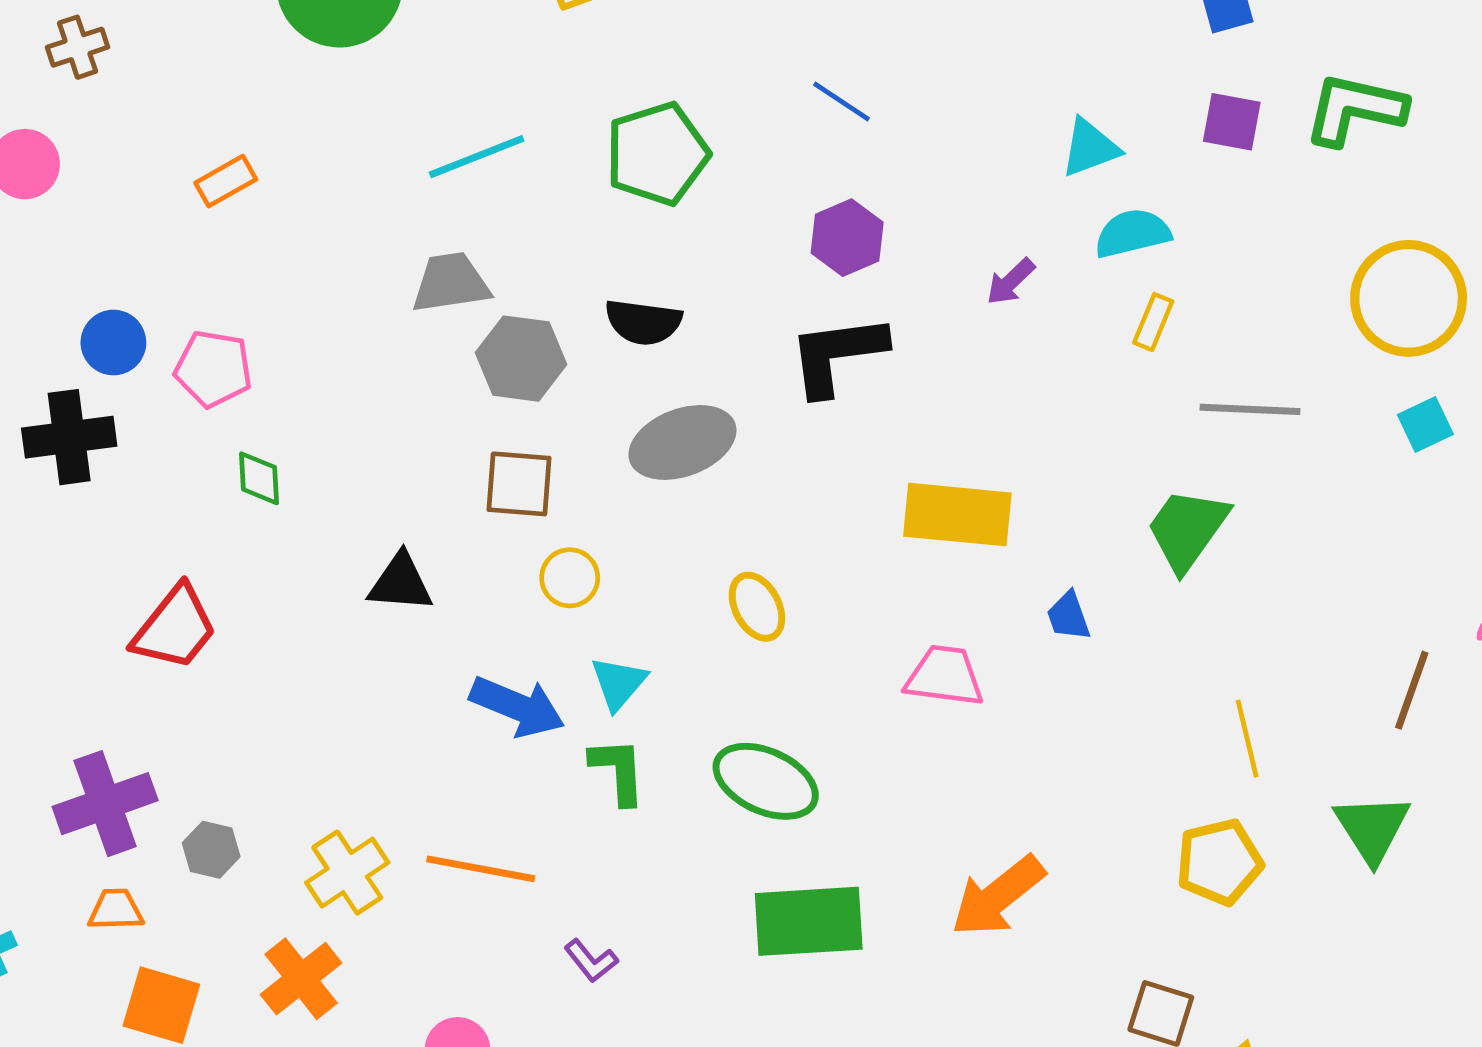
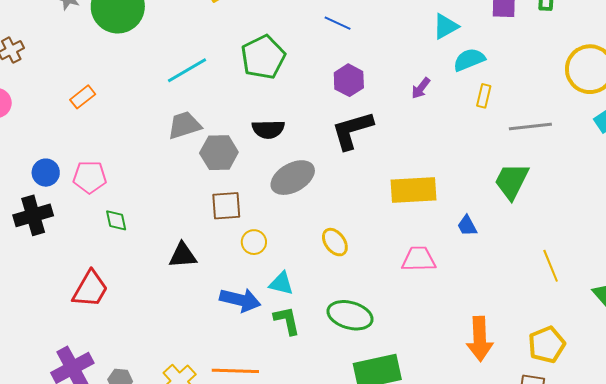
cyan triangle: (618, 683) -> (281, 283), turned -48
yellow pentagon: (1219, 862) -> (547, 345), moved
orange arrow: (998, 896) -> (480, 339), moved, turned -45

